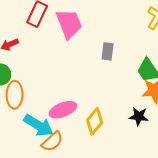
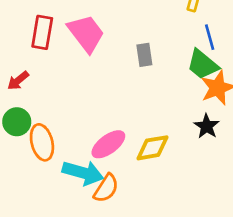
black star: (139, 116) -> (207, 126), turned -30
yellow diamond: (95, 121) -> (153, 148), turned 56

